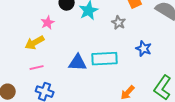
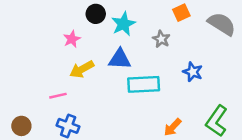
yellow arrow: (35, 43) -> (82, 69), moved
blue triangle: (78, 63) -> (120, 59), moved

